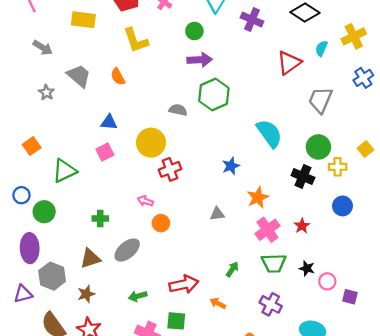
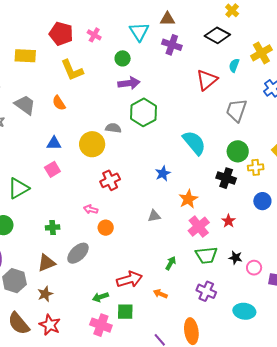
yellow circle: (151, 143) -> (92, 144), moved
green arrow: (138, 296) -> (100, 297), moved

